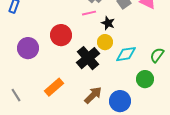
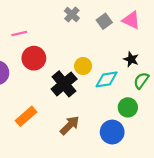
pink line: (89, 13) -> (19, 34), moved
black star: (108, 23) -> (131, 59), moved
blue circle: (120, 101) -> (112, 132), moved

